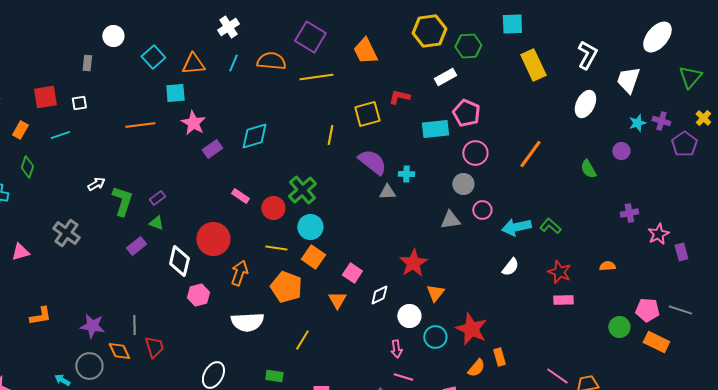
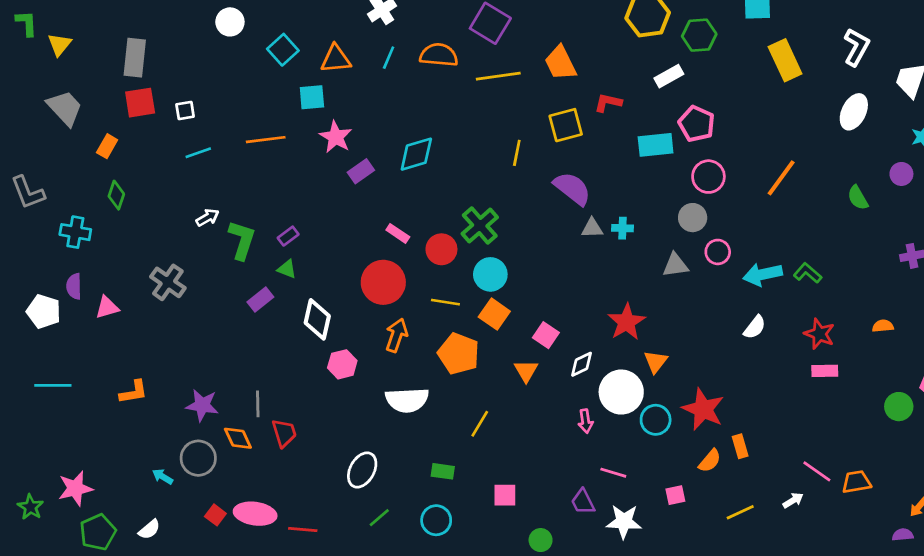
orange trapezoid: (365, 51) -> (560, 63), moved
gray rectangle: (87, 63) -> (135, 58), moved, size x1.8
cyan line: (60, 135) -> (198, 153), moved
cyan cross: (406, 174) -> (623, 228), moved
red circle: (213, 239) -> (383, 282), moved
white circle: (409, 316) -> (621, 392), size x1.4
pink arrow: (396, 349) -> (586, 421), moved

